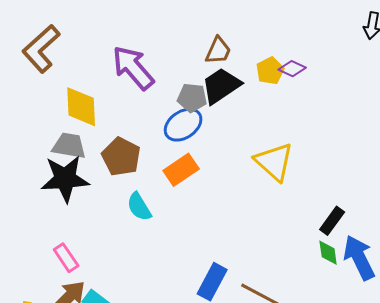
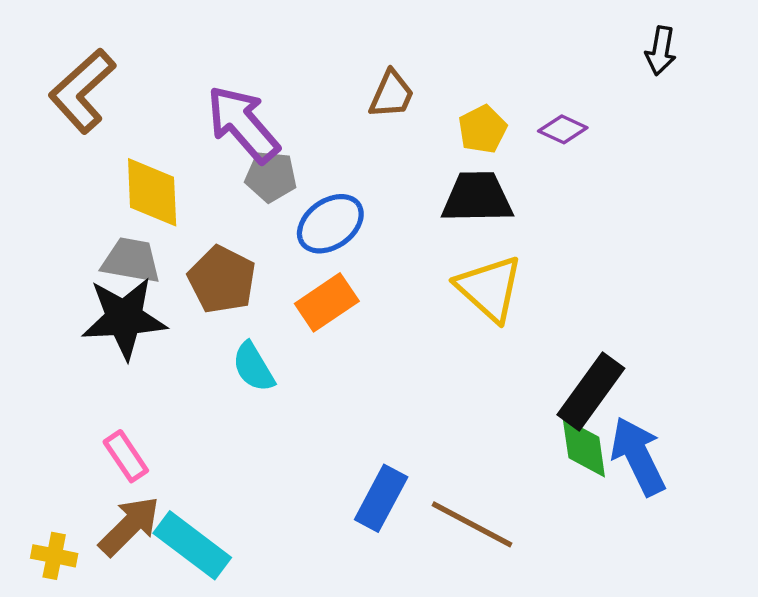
purple diamond: (292, 69) -> (563, 129), moved
black trapezoid: (221, 86) -> (477, 198), moved, turned 33
gray pentagon: (192, 98) -> (271, 177), moved
black rectangle: (332, 221) -> (591, 392), size x1.5
green diamond: (328, 253) -> (584, 447), size x1.4

